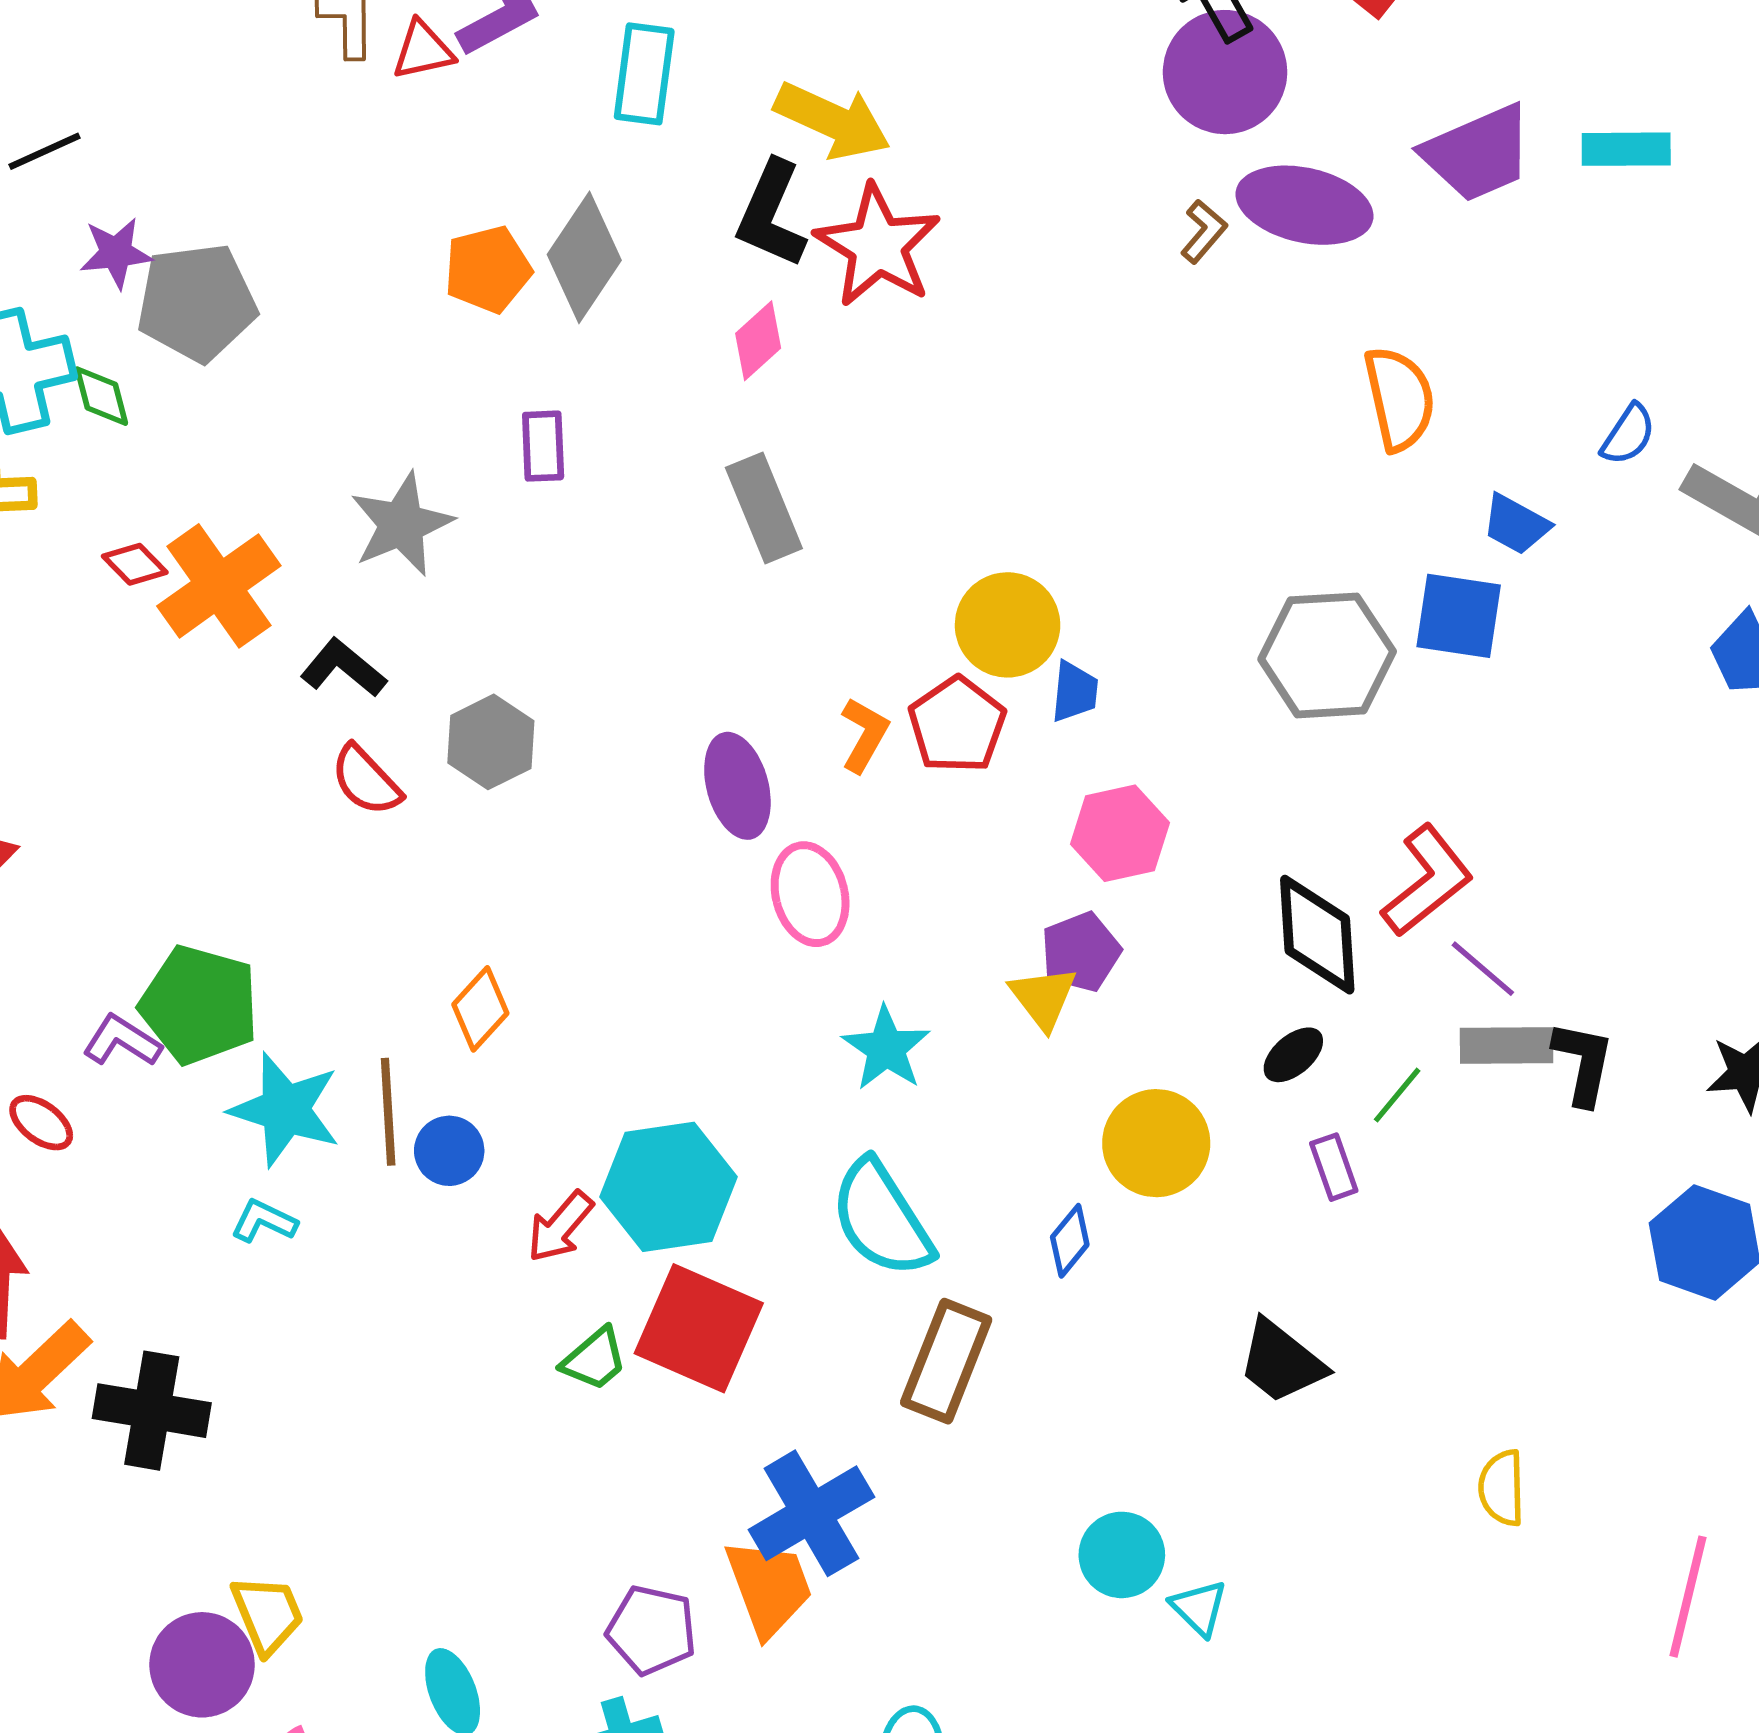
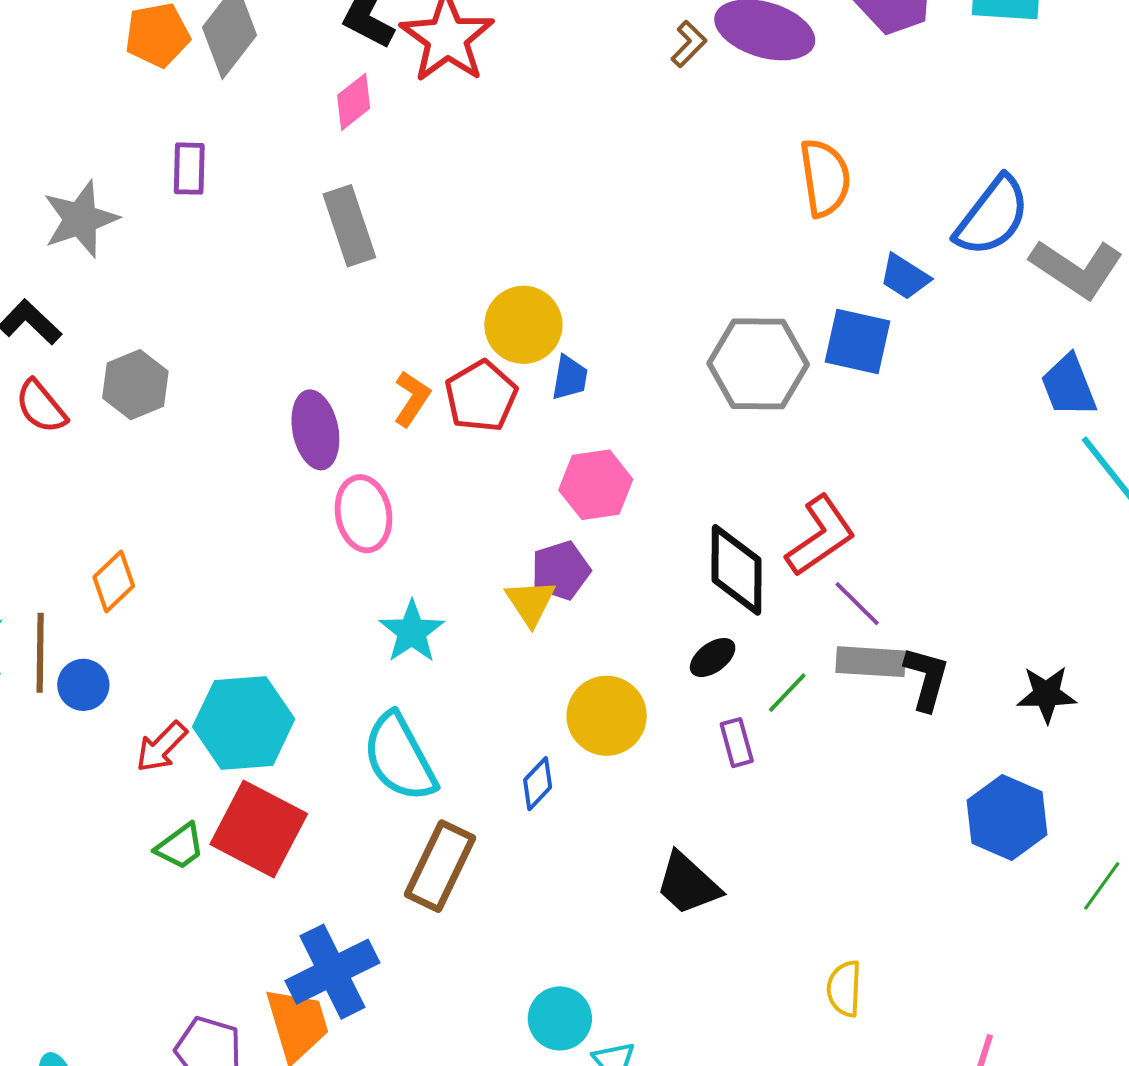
blue semicircle: (1628, 435) -> (992, 216), size x1.8

